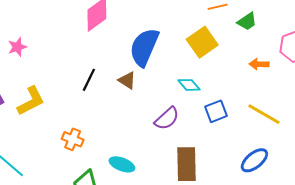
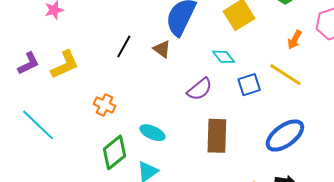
orange arrow: (259, 64) -> (295, 40), turned -66
yellow line: (264, 114) -> (285, 75), moved
blue ellipse: (254, 160) -> (285, 136), size x1.4

